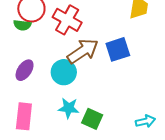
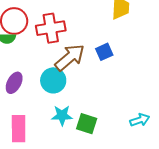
red cross: (67, 20) -> (51, 28), turned -32
blue square: (118, 49) -> (104, 52), size x0.7

